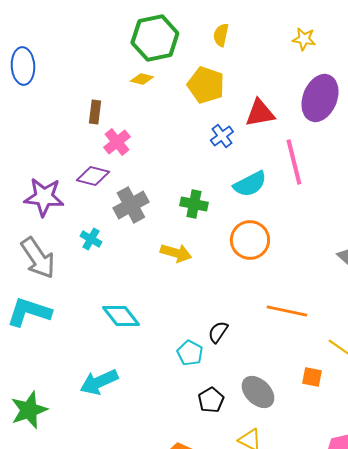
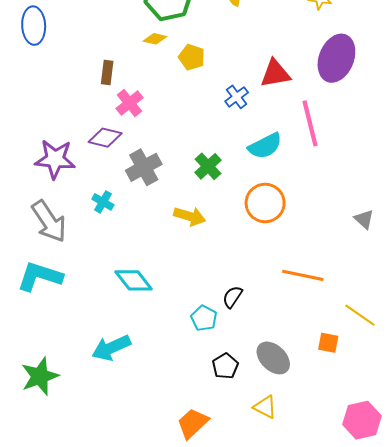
yellow pentagon: (206, 85) -> (192, 57), moved, size x0.7
green cross: (194, 204) -> (208, 166), turned 36

